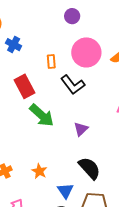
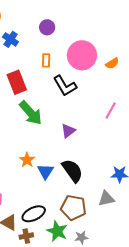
purple circle: (72, 16) -> (47, 27), moved
orange star: (39, 171) -> (27, 160), moved
blue triangle: (65, 191) -> (45, 171), moved

